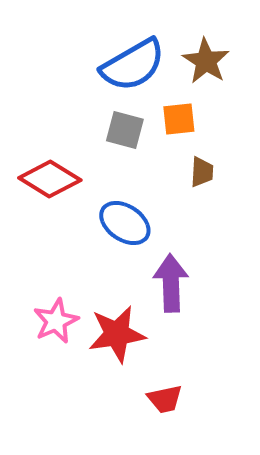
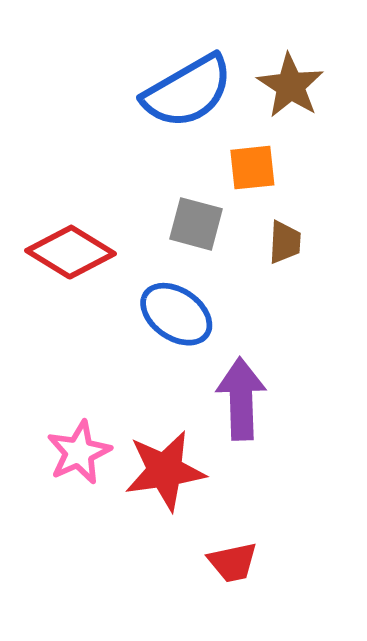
gray square: (125, 130) -> (196, 224), moved

